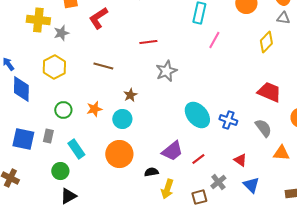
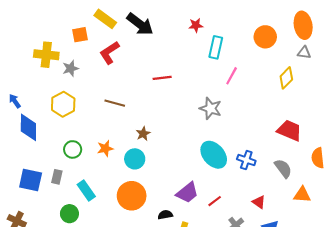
gray star: (166, 71) -> (211, 108), moved, turned -30

